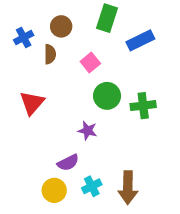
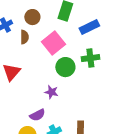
pink square: (90, 63) -> (53, 43), size x1.6
green cross: (143, 106) -> (90, 58), moved

